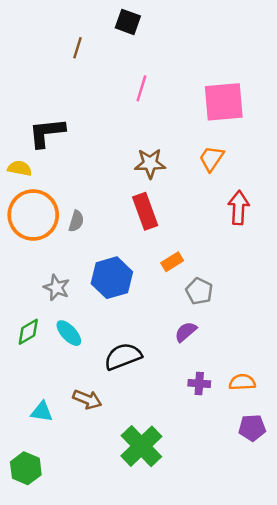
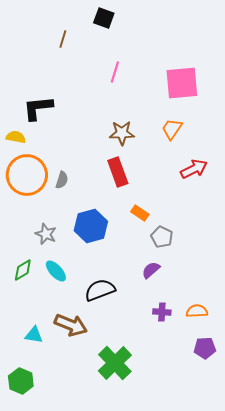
red arrow: (239, 208) -> (194, 169), turned 60
orange rectangle: (172, 262) -> (140, 213), turned 66
brown arrow: (87, 399) -> (71, 325), size x1.4

